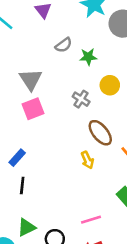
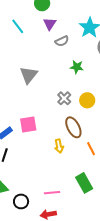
gray semicircle: (64, 45) -> (62, 41), moved
yellow circle: (110, 85) -> (87, 100), moved
pink square: (33, 109) -> (28, 125), moved

